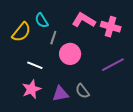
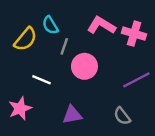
pink star: (31, 89) -> (20, 108), moved
gray semicircle: (82, 91) -> (122, 116), moved

